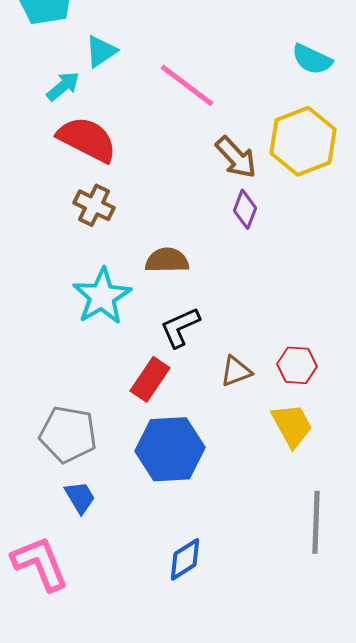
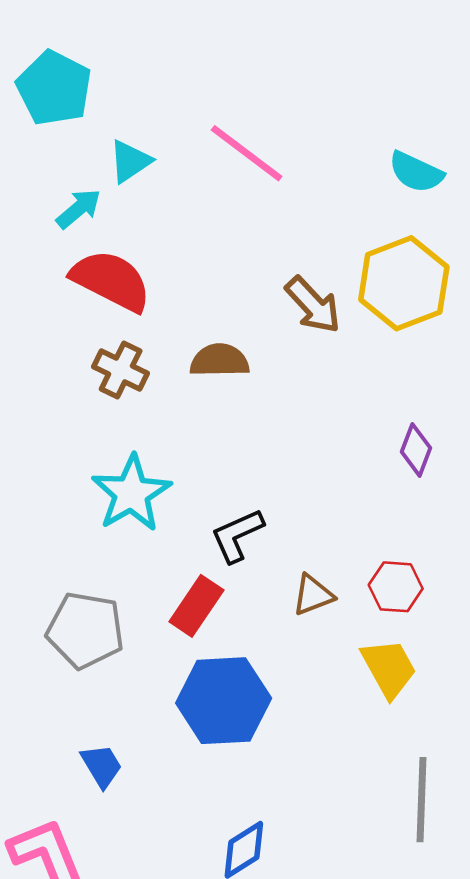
pink line: (187, 85) -> (247, 153), moved
purple diamond: (245, 209) -> (416, 450), moved
brown semicircle: (167, 260) -> (219, 361), moved
gray pentagon: (68, 434) -> (85, 630), moved

